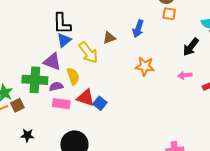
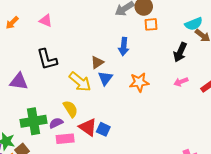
blue triangle: (64, 40) -> (105, 78), moved
purple triangle: (52, 61) -> (19, 81), moved
red triangle: (86, 98) -> (88, 127), turned 30

